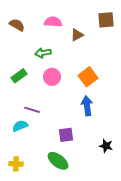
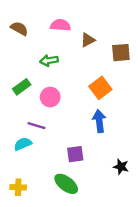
brown square: (106, 20) -> (121, 53), moved
pink circle: (52, 77) -> (50, 97), moved

